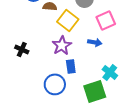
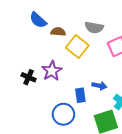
blue arrow: (95, 42) -> (99, 86), moved
purple star: (62, 45) -> (52, 71), moved

